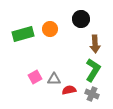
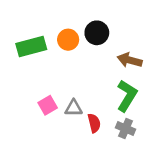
black circle: (81, 19) -> (97, 33), moved
brown arrow: (95, 44) -> (130, 60), turned 108
red semicircle: (69, 90) -> (94, 123), turned 88

